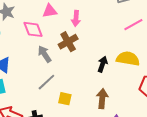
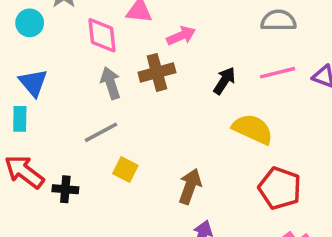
pink arrow: (76, 18) -> (181, 36), turned -133
black arrow: (102, 64) -> (224, 81), moved

